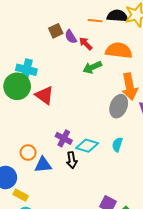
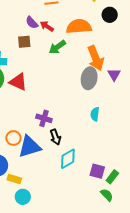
brown square: (56, 31) -> (24, 42), moved, turned 32
cyan diamond: (87, 146) -> (68, 159), moved, turned -35
blue triangle: (43, 165) -> (30, 147), size x1.4

